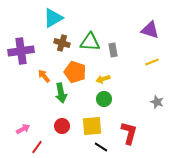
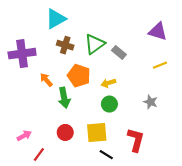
green triangle: (90, 42) -> (95, 44), turned -40
gray rectangle: (113, 50) -> (119, 52), turned -40
gray star: (157, 102) -> (150, 102), moved

